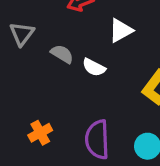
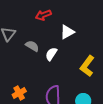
white semicircle: (94, 67) -> (51, 54), turned 96

